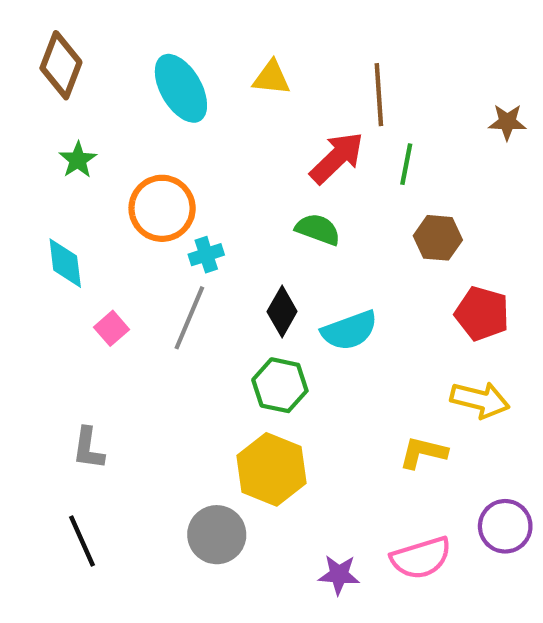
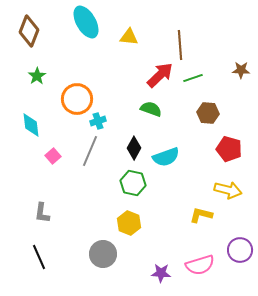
cyan ellipse: (181, 88) -> (86, 22), moved
brown star: (507, 122) -> (241, 70), moved
green line: (406, 164) -> (193, 78), turned 60
yellow hexagon: (272, 469) -> (129, 223), size x0.7

